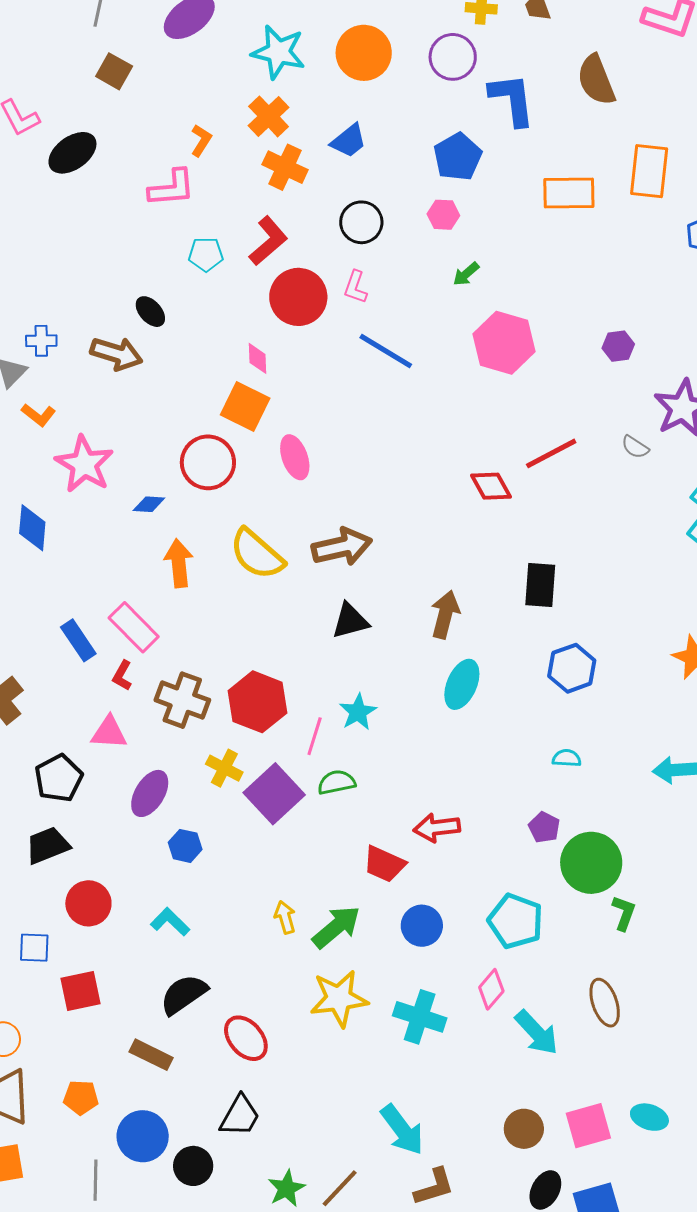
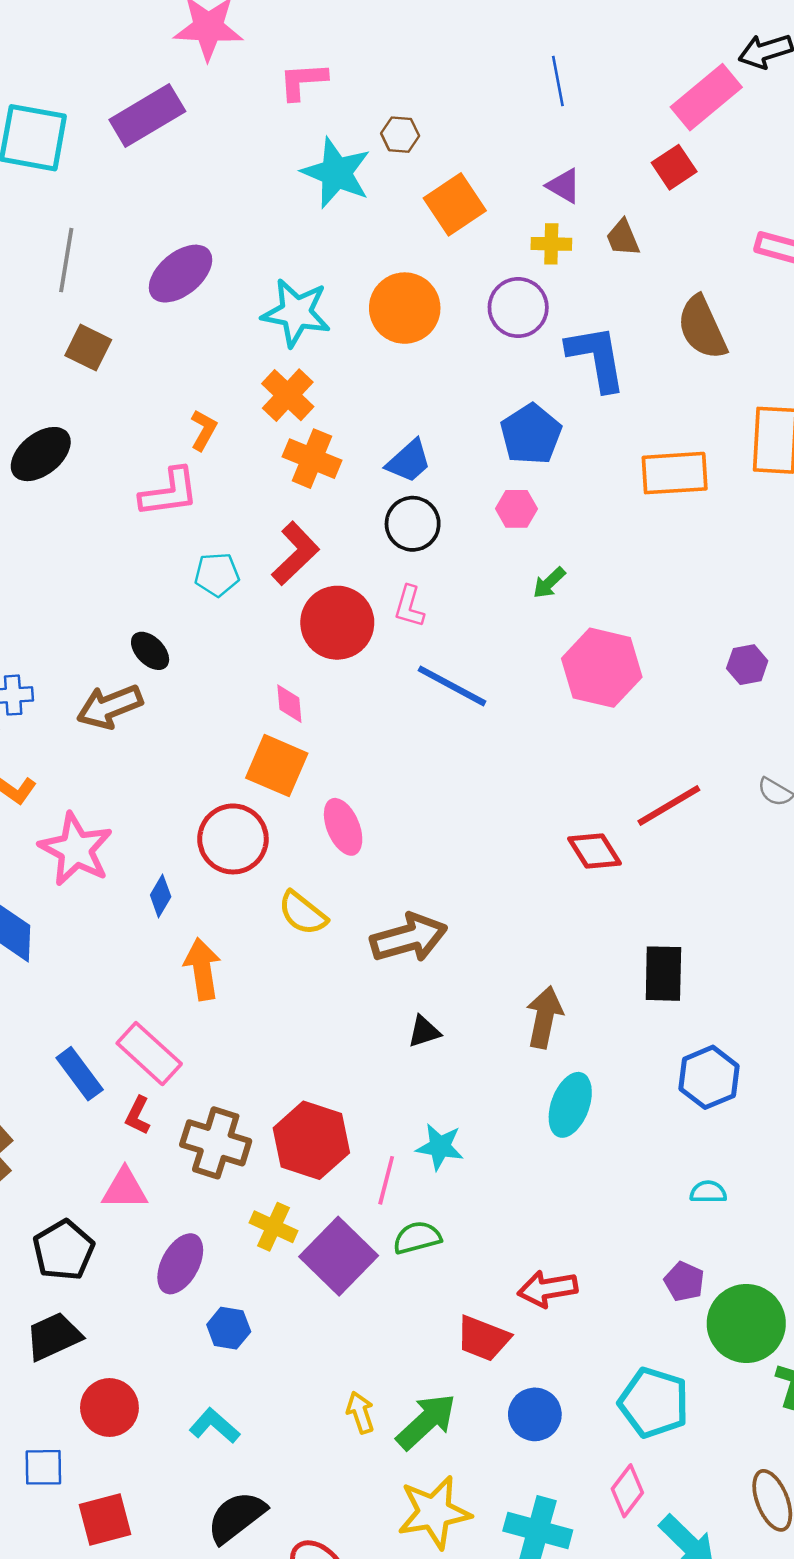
blue trapezoid: (349, 141) -> (409, 461), moved
brown arrow: (116, 354) -> (110, 707), turned 144
blue diamond: (149, 504) -> (161, 896), turned -60
yellow semicircle: (257, 554) -> (303, 913), moved, size x0.7
black triangle: (350, 621) -> (424, 1031), size x0.7
cyan star: (358, 712) -> (440, 1147), turned -30

